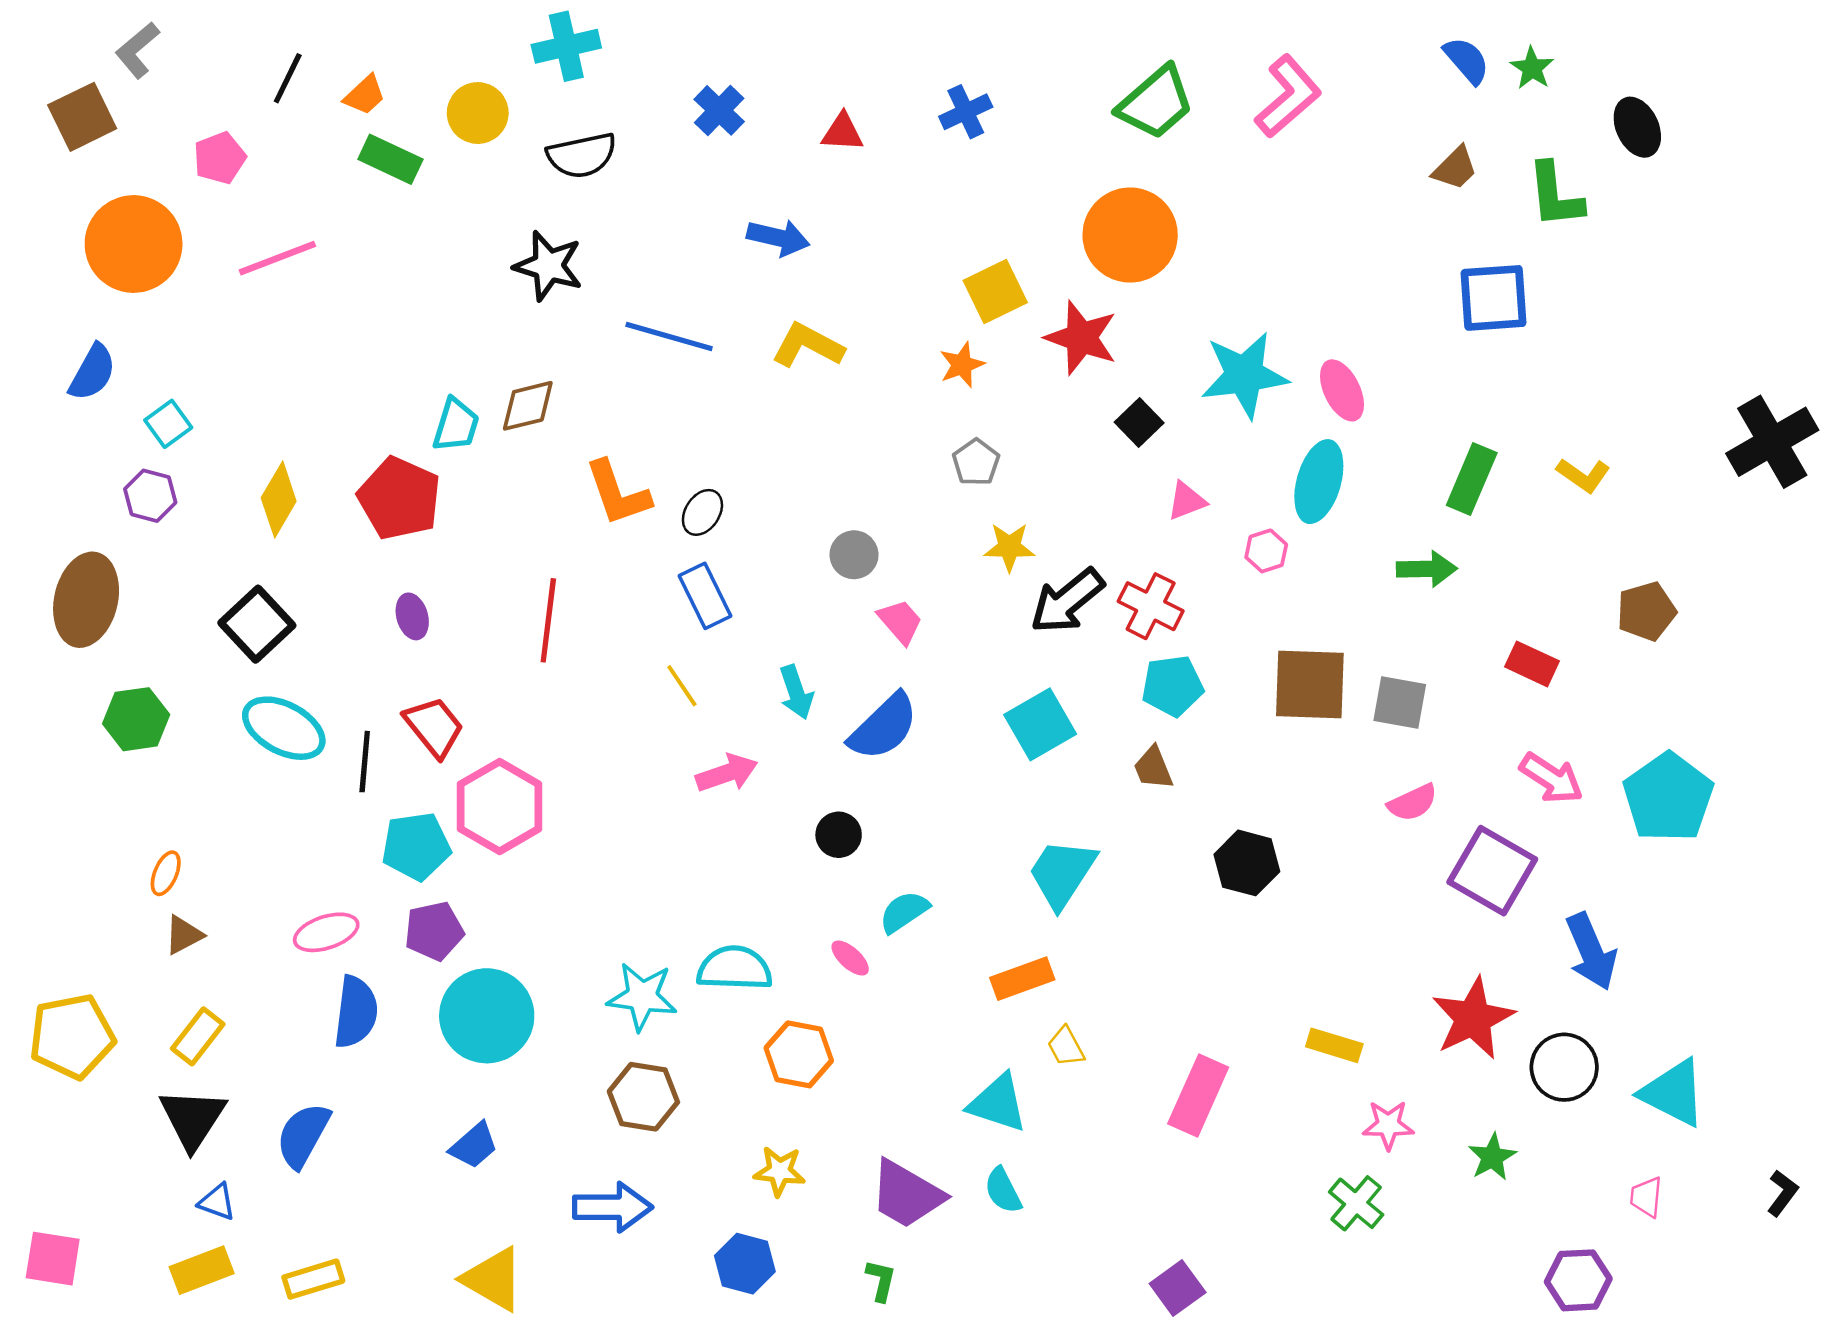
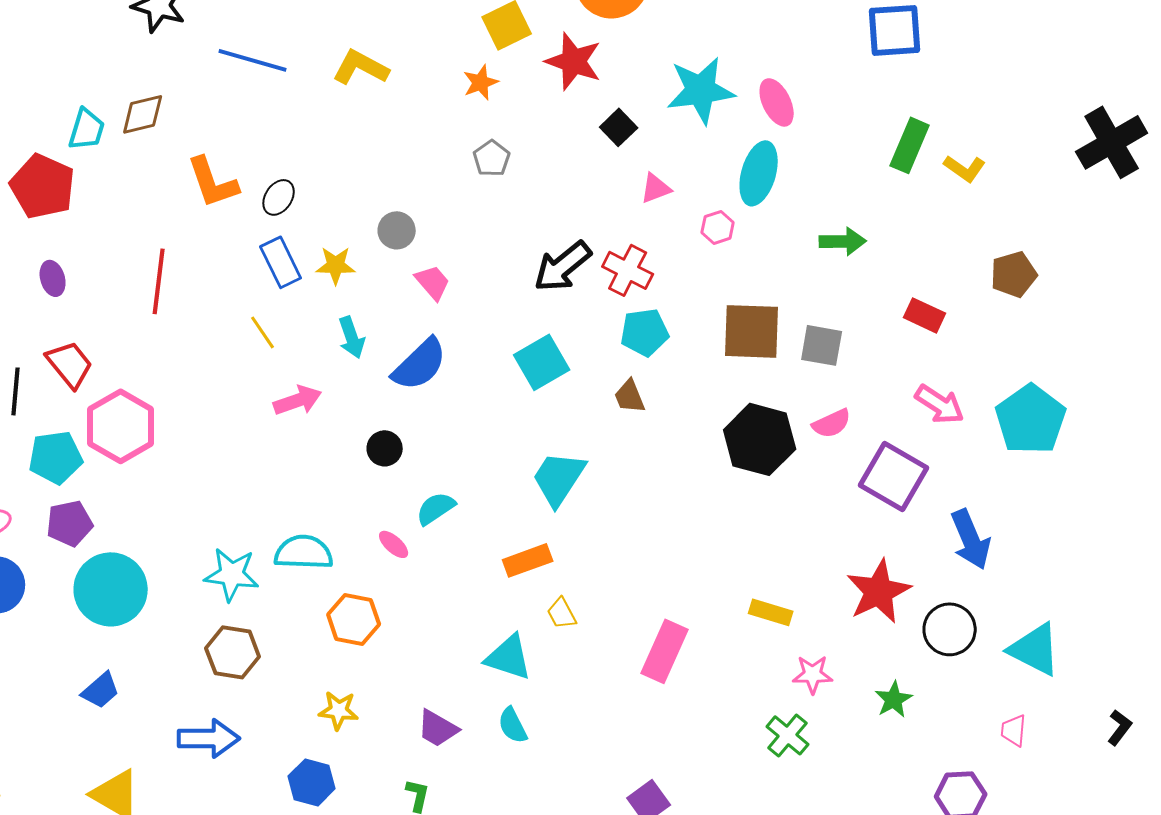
green rectangle: (1472, 479) -> (910, 145), moved
yellow star: (1009, 547) -> (336, 265), moved
black hexagon: (1247, 863) -> (760, 439), moved, size x1.4
purple trapezoid: (907, 1194) -> (438, 728), size x0.7

